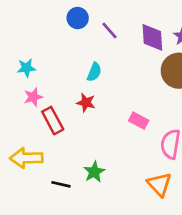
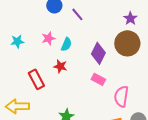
purple diamond: (152, 37) -> (98, 53), moved, turned 30
pink star: (33, 97) -> (48, 38), moved

